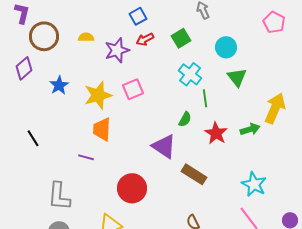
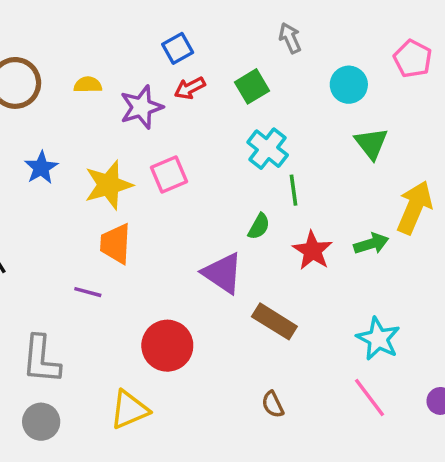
cyan circle: (226, 47) -> (349, 85), moved
green triangle: (237, 77) -> (371, 143), moved

